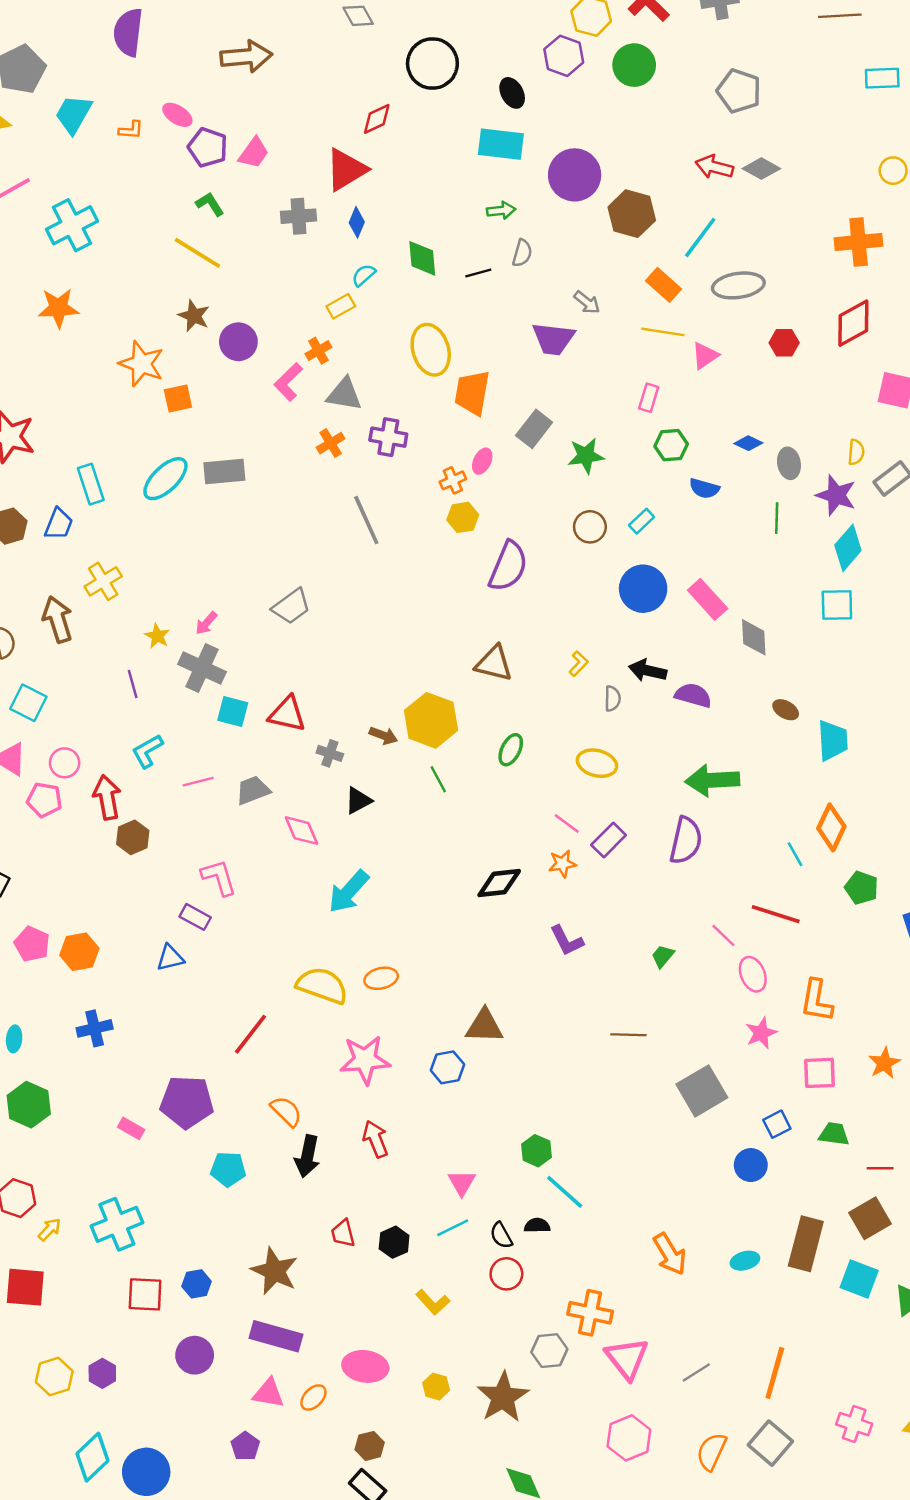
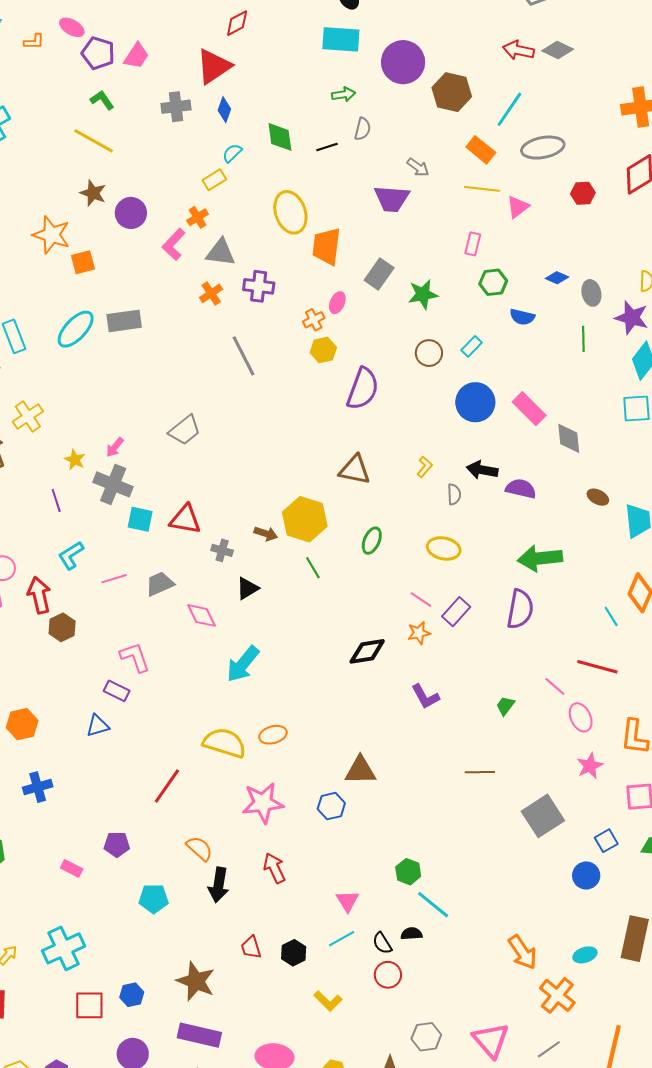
purple pentagon: (187, 1102) -> (117, 844), size x0.6
orange cross: (590, 1313) -> (557, 995), moved, turned 30

